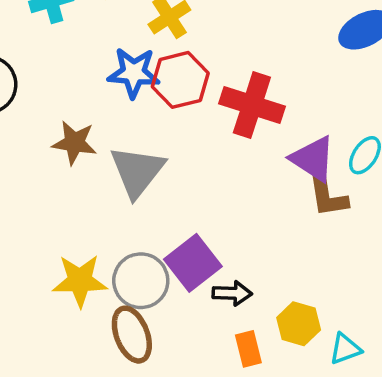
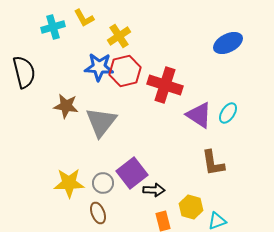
brown L-shape: (327, 195) -> (213, 163), moved
gray circle: (141, 281) -> (103, 183), size x0.7
brown ellipse: (132, 335) -> (98, 213), size x0.7

